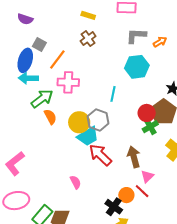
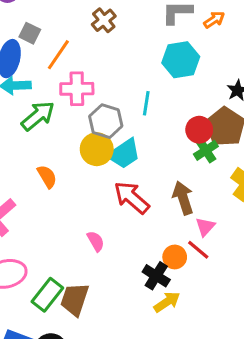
orange semicircle: (50, 117) -> (47, 177), moved
gray hexagon: (98, 120) -> (106, 121), moved
cyan trapezoid: (88, 136) -> (124, 154), moved

